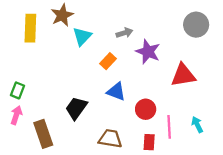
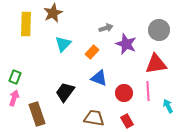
gray circle: (196, 25) -> (159, 30), moved
cyan triangle: (82, 36) -> (63, 44), moved
pink line: (169, 127) -> (148, 91), moved
red rectangle: (149, 142) -> (127, 121), turned -32

